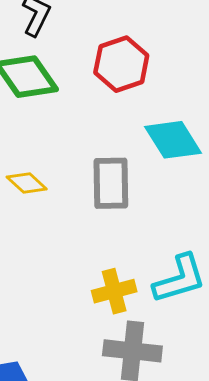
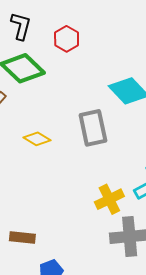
red hexagon: (121, 64) -> (67, 39), moved, size x0.7

